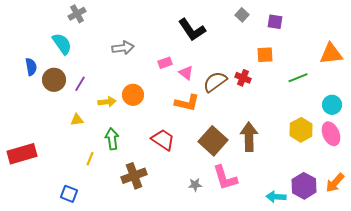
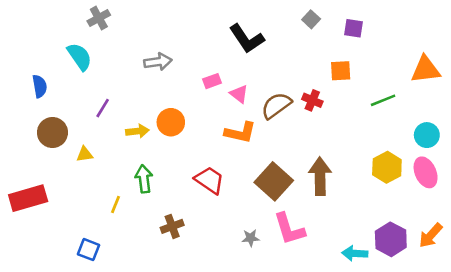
brown circle: (54, 80) -> (52, 133), moved
yellow triangle: (77, 120) -> (85, 154), moved
brown cross: (134, 176) -> (172, 226), size x0.7

